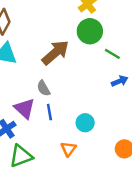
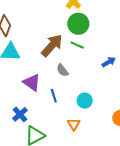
green line: (112, 54) -> (77, 45), moved
gray semicircle: (44, 88) -> (62, 70), moved
purple triangle: (25, 108) -> (32, 82), moved

